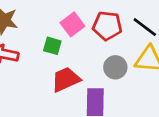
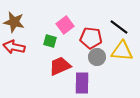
red pentagon: (107, 26) -> (91, 38), moved

